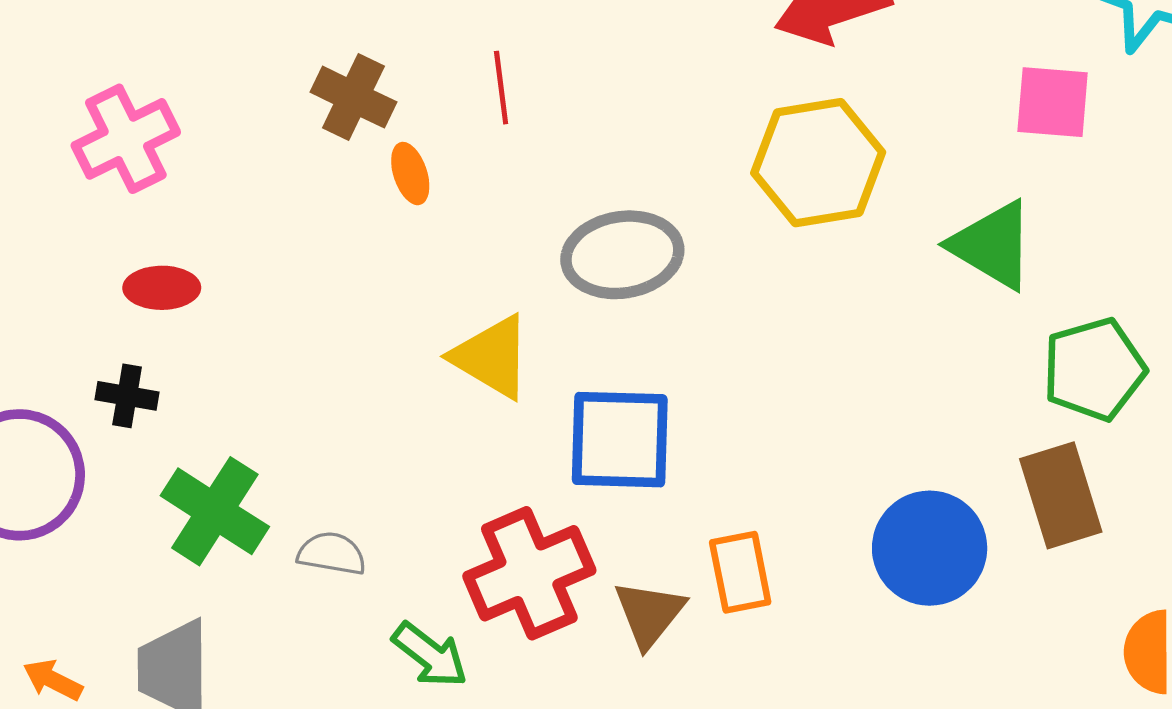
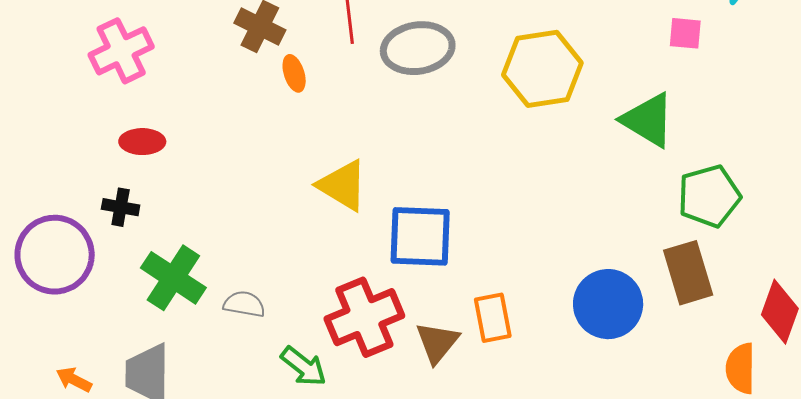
pink square: (1053, 102) -> (685, 33), size x0.7
gray ellipse: (622, 255) -> (418, 48), moved

